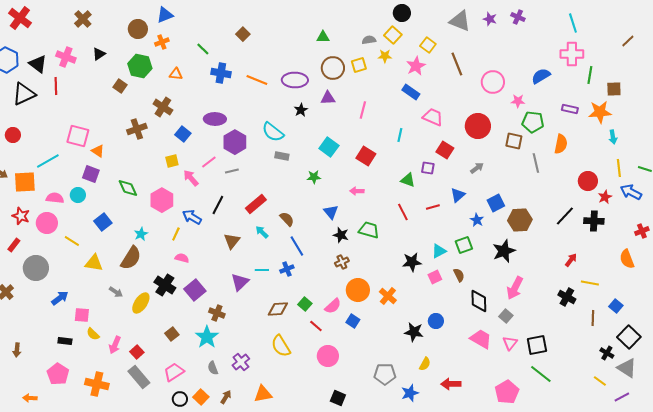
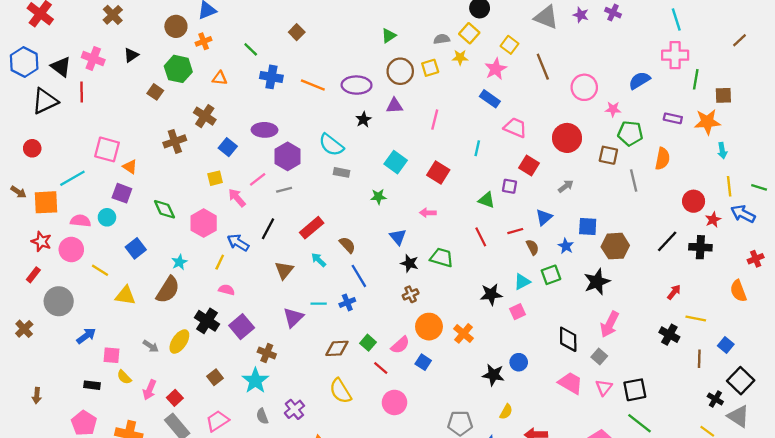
green triangle: (323, 37) -> (389, 36), turned -32
blue square: (496, 203) -> (588, 226), turned 30
brown semicircle: (459, 275) -> (532, 247), moved
gray arrow: (116, 292) -> (151, 346), moved

